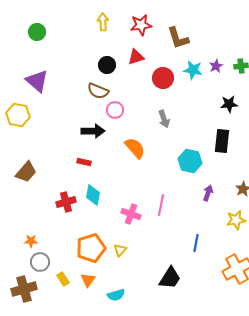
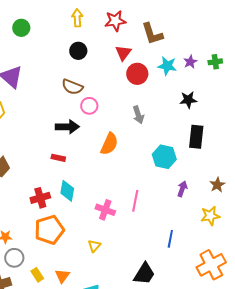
green circle: (37, 32) -> (21, 28), moved
red triangle: (136, 57) -> (123, 53), moved, turned -36
black circle: (107, 65) -> (78, 51), moved
black star: (229, 104) -> (188, 100), moved
orange semicircle: (135, 148) -> (109, 144), turned 65
orange pentagon: (91, 248) -> (49, 230), moved

